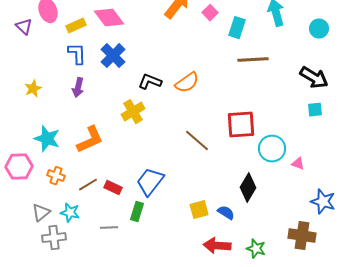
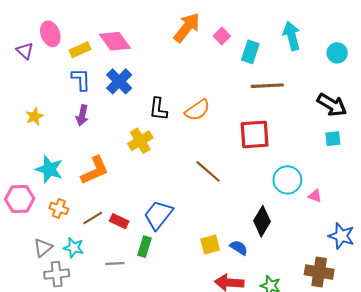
black L-shape: (150, 82) -> (158, 109), turned -105
red square: (241, 125) -> (255, 134), moved

